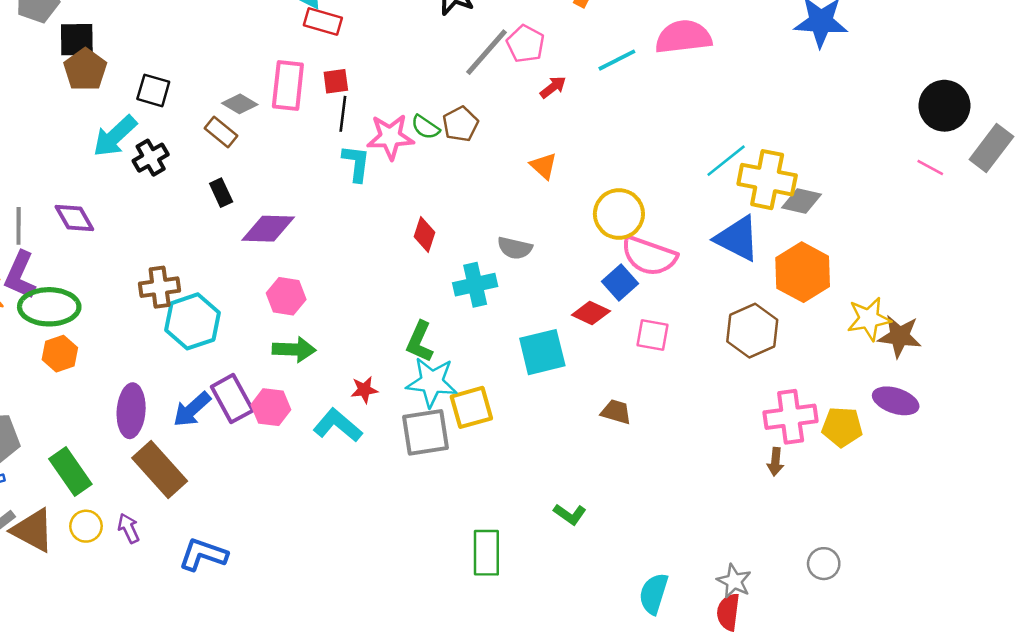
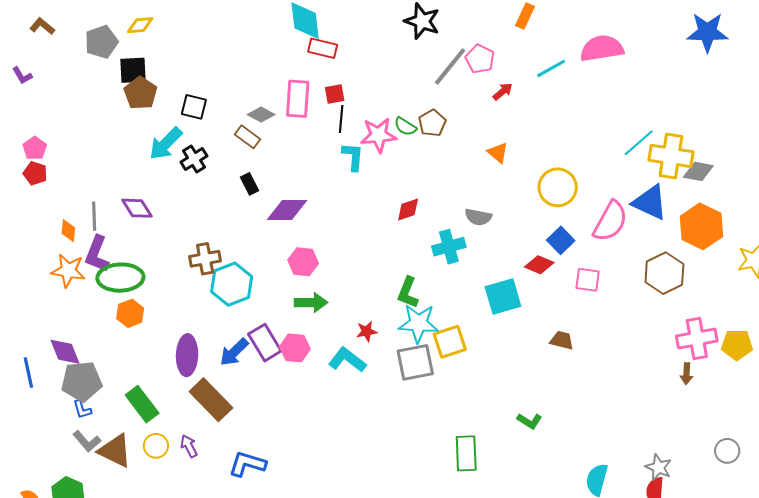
red diamond: (424, 234) -> (408, 210), turned 56
pink semicircle: (649, 256) -> (610, 221), moved, turned -78

